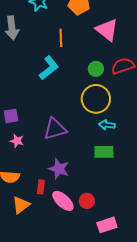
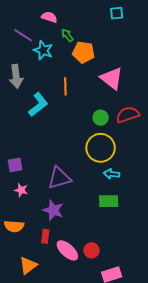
cyan L-shape: (49, 68) -> (38, 105), moved
purple star: (59, 169) -> (53, 210), moved
orange triangle: (21, 205) -> (28, 265), moved

